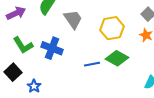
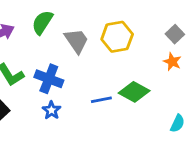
yellow hexagon: (112, 28) -> (117, 37), moved
blue star: (34, 86) -> (51, 110), moved

